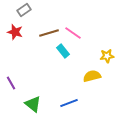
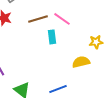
cyan rectangle: (63, 51) -> (52, 37), turned 32

